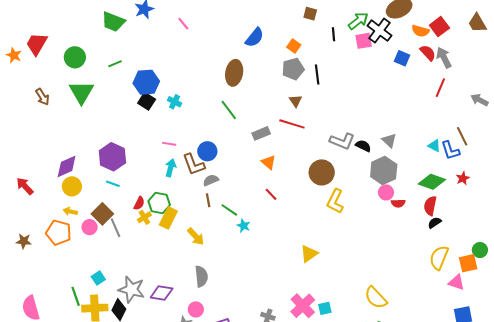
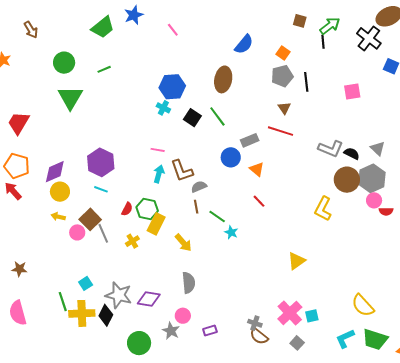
green arrow: (358, 21) -> (330, 26), moved
green trapezoid: (113, 22) -> (103, 27), turned -60
pink square: (364, 41) -> (352, 92), moved
red trapezoid: (37, 44) -> (18, 123), moved
blue hexagon: (146, 82) -> (172, 87), moved
brown arrow: (42, 97) -> (31, 30), moved
black square: (147, 101) -> (192, 118), moved
blue circle: (207, 151) -> (231, 157), moved
brown circle: (322, 172) -> (347, 180), moved
yellow cross: (144, 217) -> (132, 241), moved
orange pentagon: (59, 233) -> (17, 166), moved
brown star: (24, 241) -> (19, 269), moved

